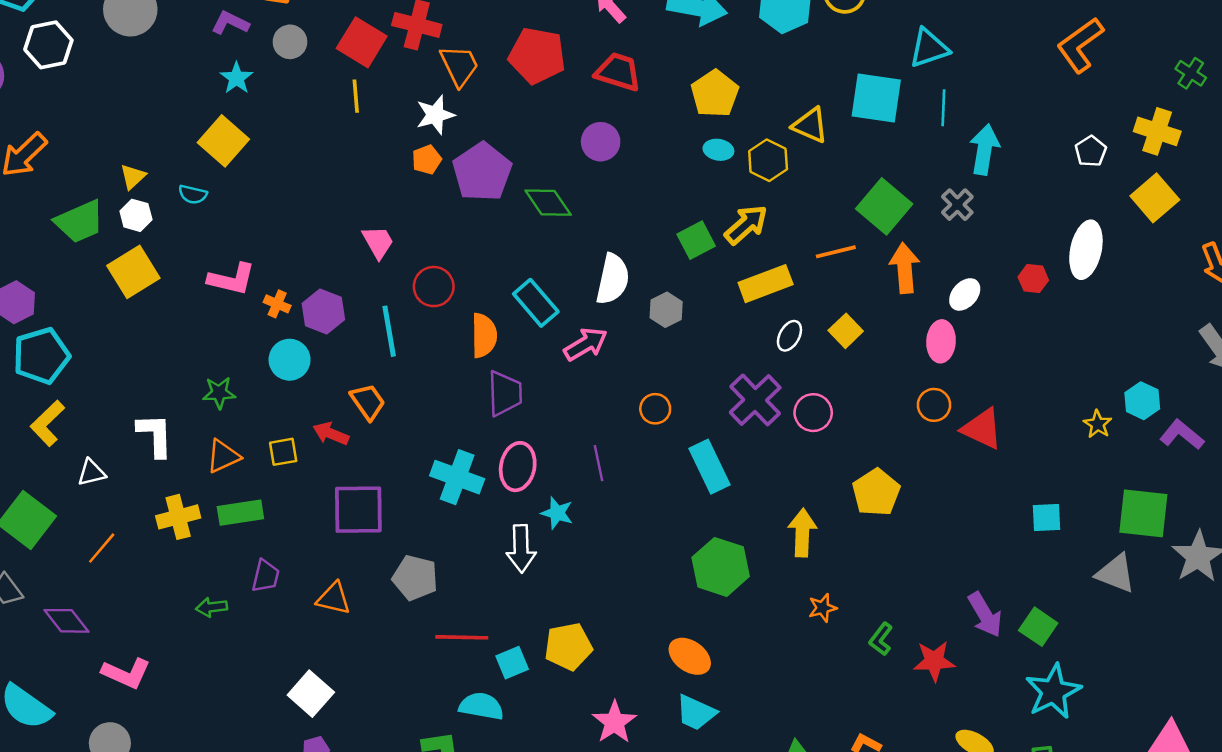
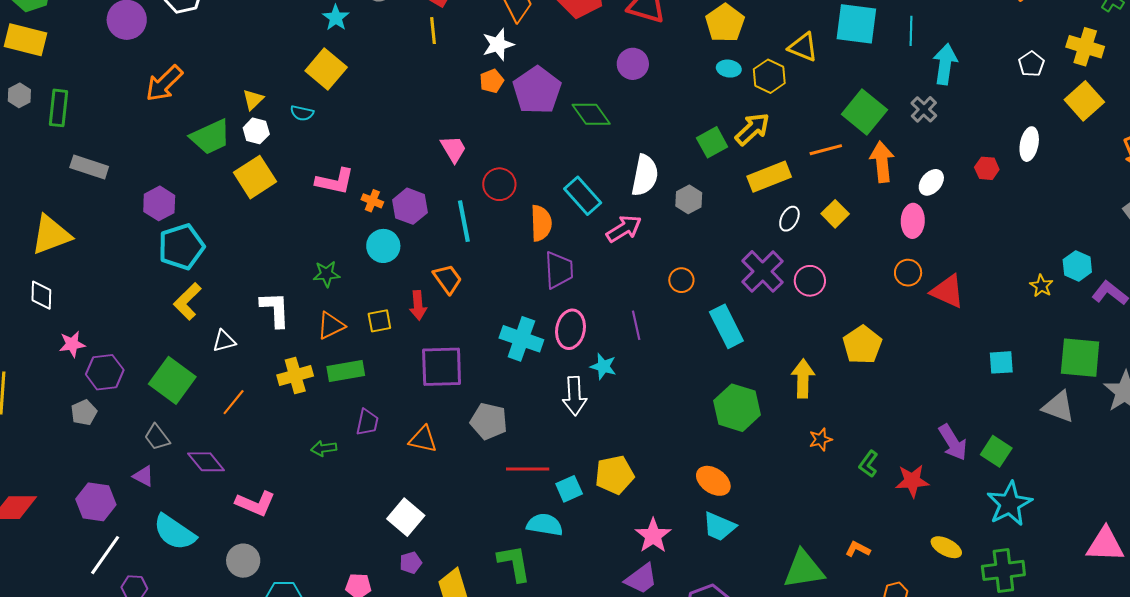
white ellipse: (1086, 250) -> (1029, 144), size x0.7
red arrow: (331, 434) -> (418, 305), turned -116

